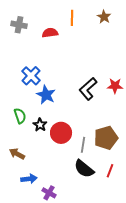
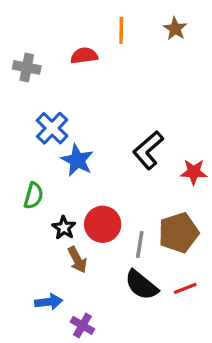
gray cross: (19, 25) -> (27, 67), moved
red star: (115, 86) -> (194, 172), moved
green semicircle: (20, 116) -> (33, 196), turned 35
black star: (40, 125) -> (64, 228), moved
brown arrow: (17, 154) -> (77, 260), moved, turned -147
red line: (110, 171) -> (185, 288), turned 48

